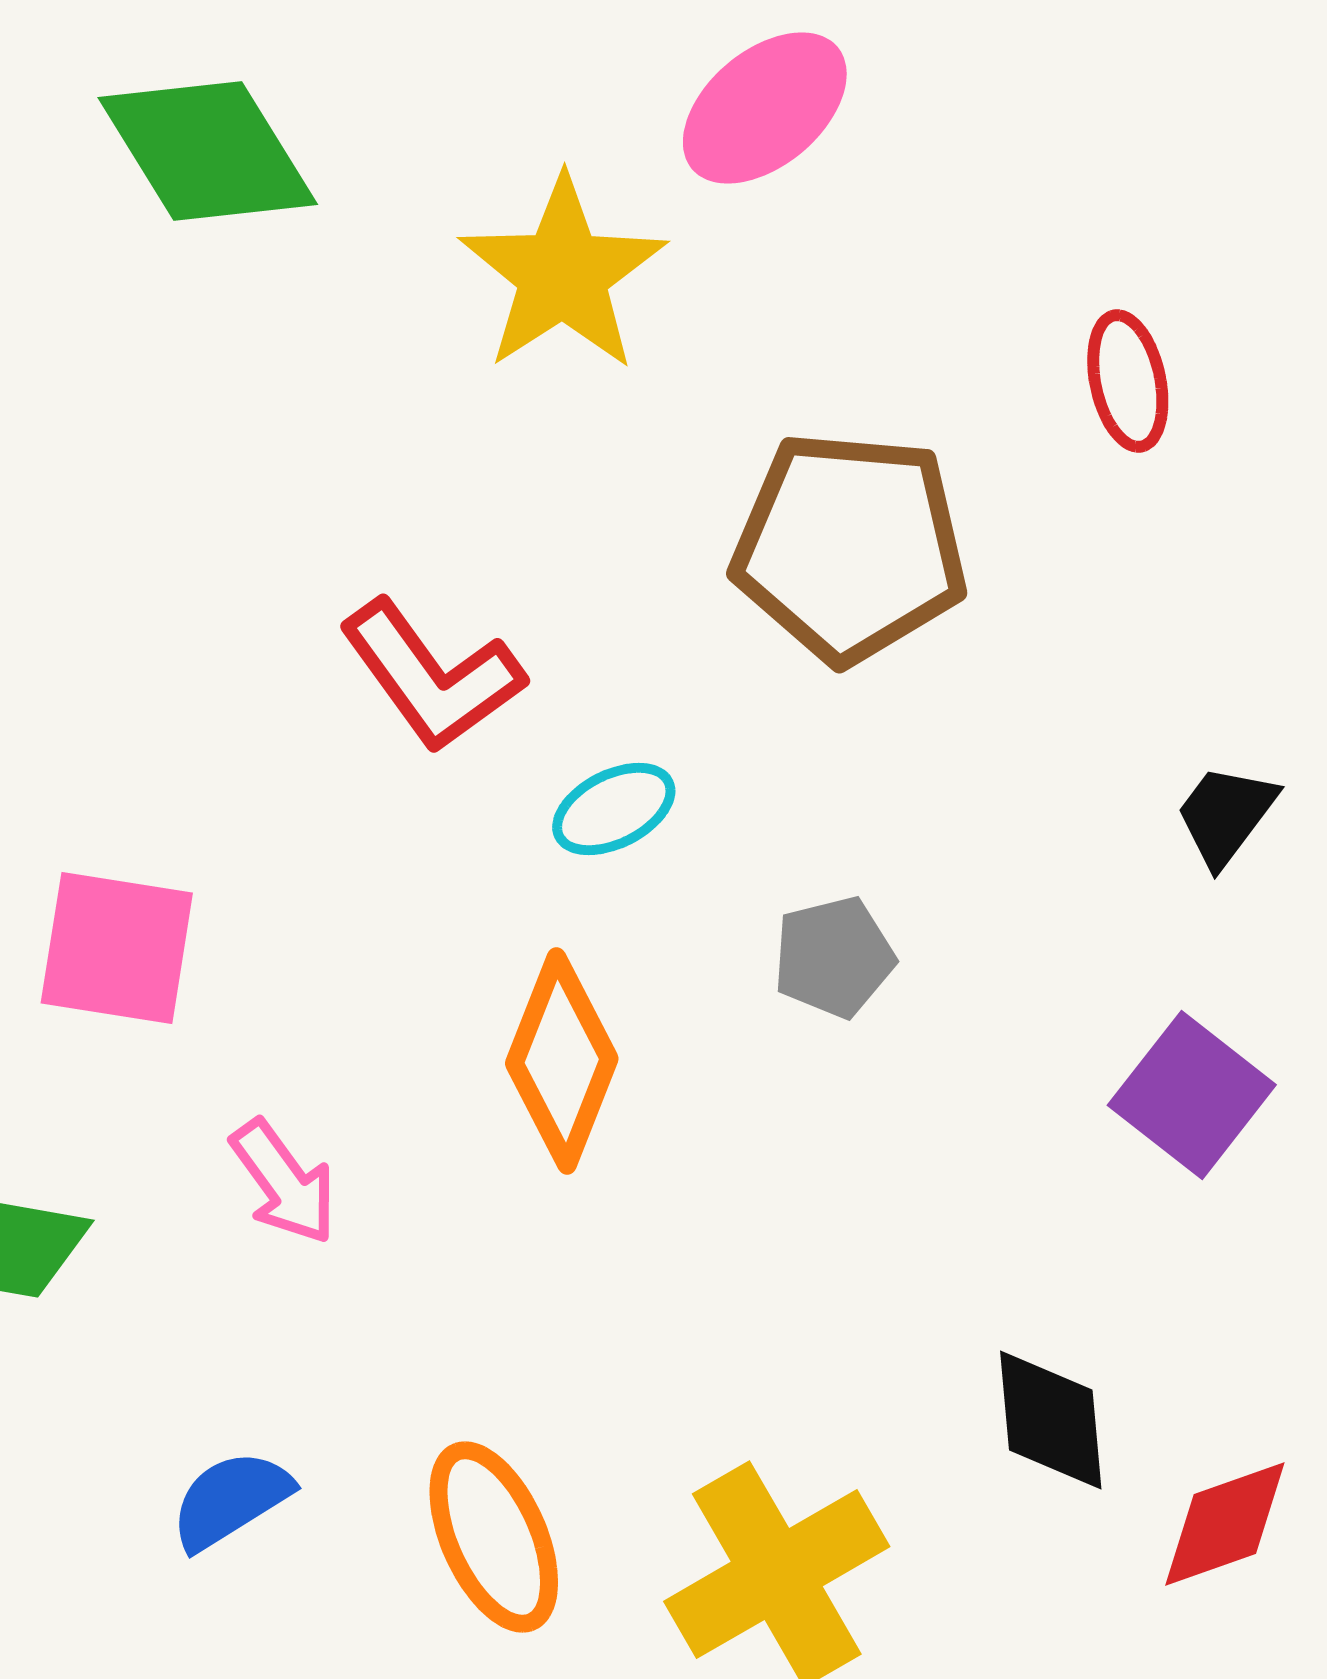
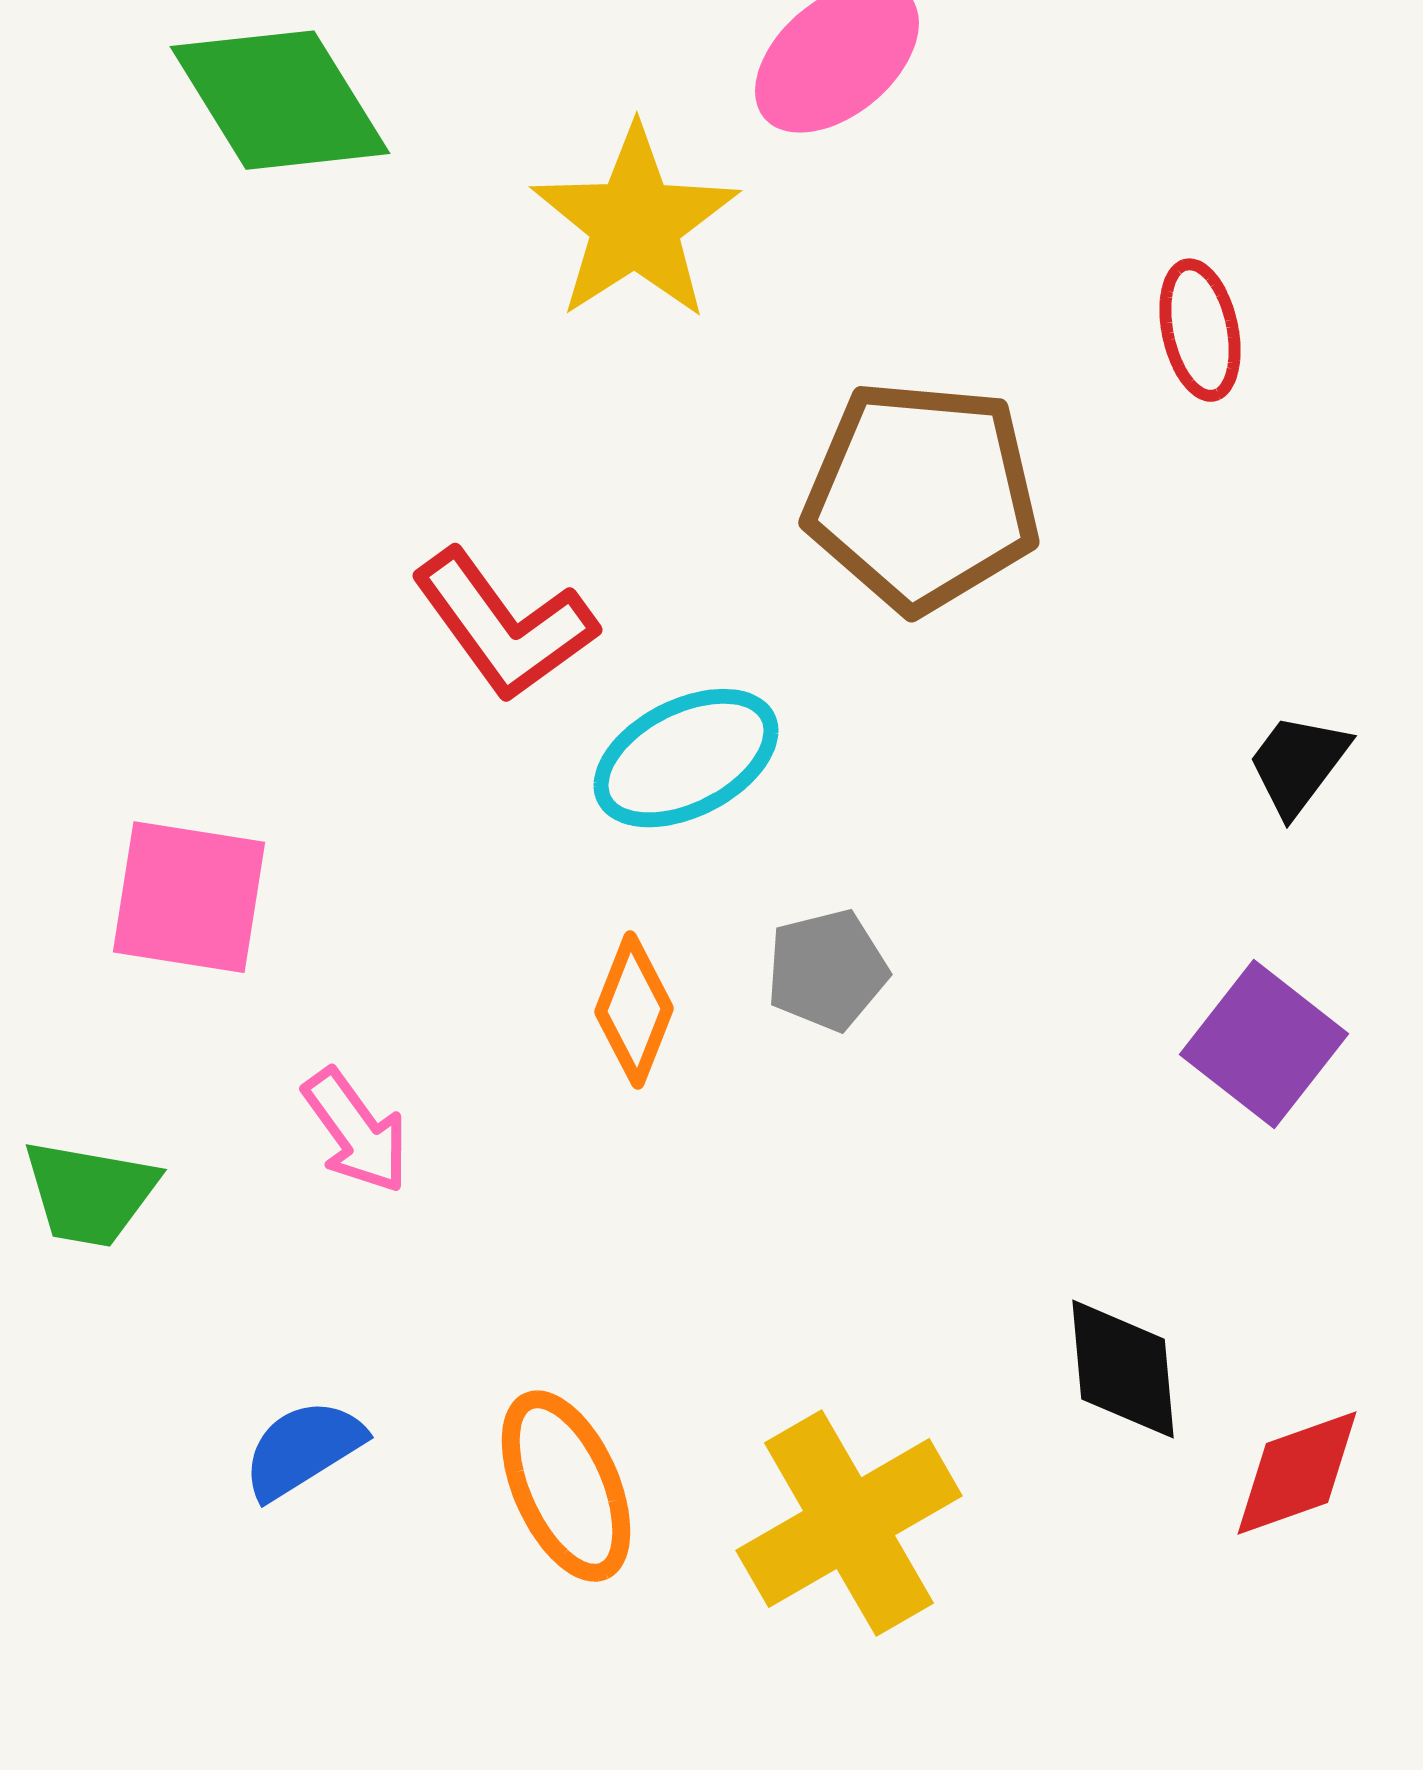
cyan ellipse: (614, 809) -> (686, 758), size x1.5
gray pentagon: (834, 957) -> (827, 970), moved
orange diamond: (562, 1061) -> (634, 1010), size x0.7

